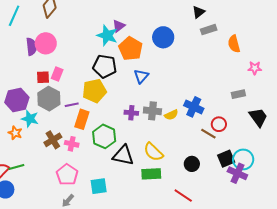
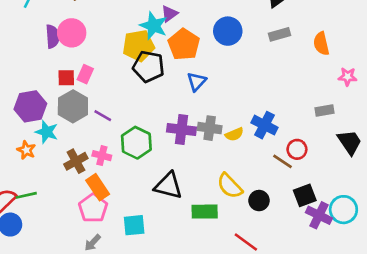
gray rectangle: (209, 30) -> (279, 34), moved
yellow pentagon: (94, 91) -> (138, 46), moved
purple line: (72, 105) -> (103, 116), turned 40
purple cross: (131, 113) -> (181, 129), size x1.5
orange rectangle: (82, 119) -> (98, 187), moved, turned -54
green hexagon: (104, 136) -> (136, 143), moved
pink cross: (72, 144) -> (102, 156), moved
yellow semicircle: (153, 152) -> (230, 186), moved
cyan circle: (243, 159) -> (343, 210), moved

